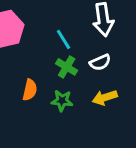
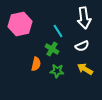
green cross: (67, 67) -> (52, 49), moved
yellow arrow: (105, 98) -> (85, 69), turned 49

